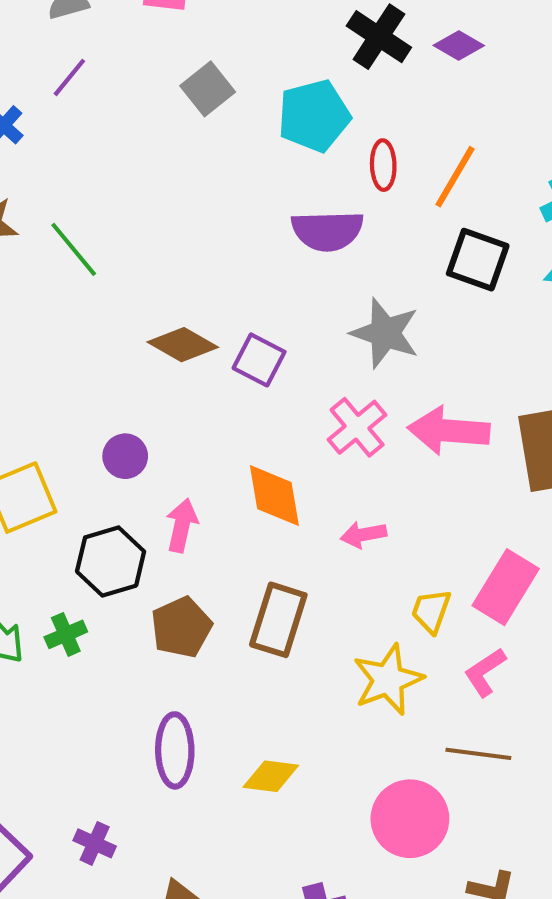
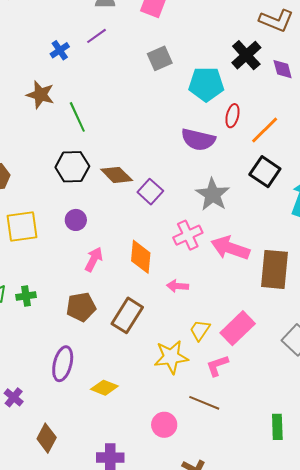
purple diamond: (459, 45) -> (283, 69), turned 30
black hexagon: (111, 561) -> (72, 167), moved
pink circle: (410, 819) -> (164, 425), size x0.7

